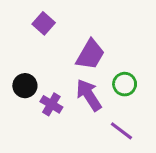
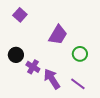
purple square: (44, 23) -> (20, 15), moved
purple arrow: (89, 95) -> (52, 79), moved

